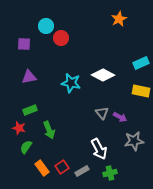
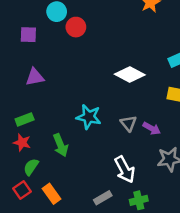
cyan star: (71, 83) -> (89, 117), moved
green rectangle: (30, 110) -> (25, 119), moved
red square: (62, 167) -> (22, 190), moved

